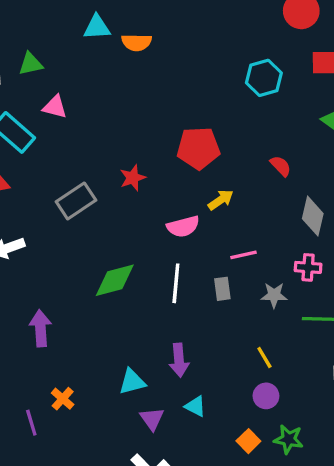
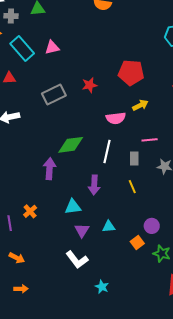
pink triangle: (55, 107) -> (52, 47), moved, turned -35
purple arrow: (40, 328) -> (50, 169), moved
yellow line: (264, 357) -> (132, 187), moved
purple arrow: (179, 360) -> (94, 185), moved
cyan triangle: (195, 406) -> (109, 226), turned -40
orange square: (248, 441) -> (137, 242), moved

